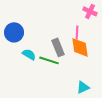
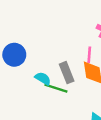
cyan semicircle: (29, 54) -> (43, 79), moved

